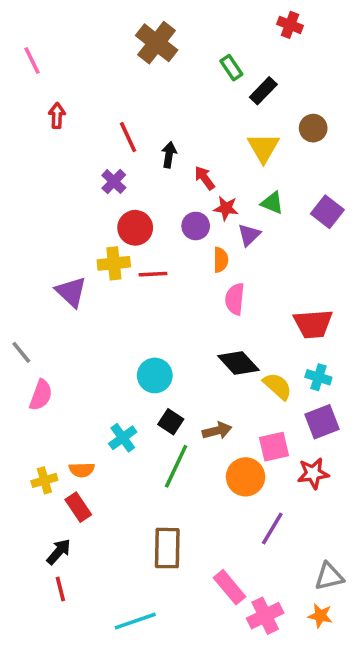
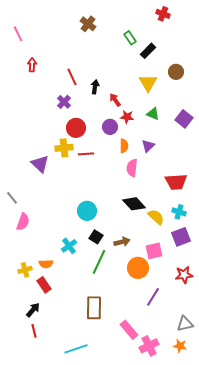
brown cross: (157, 43) -> (88, 24), size x0.7
purple triangle: (249, 235) -> (148, 146), moved
red star: (313, 473) -> (184, 275), moved

